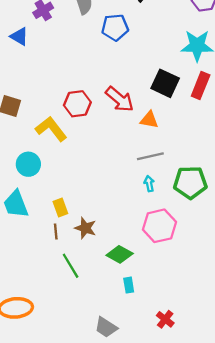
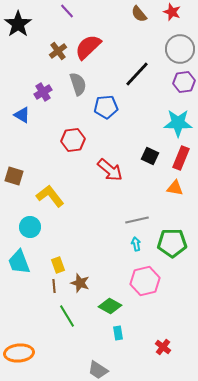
black square: (165, 83) -> (150, 156), size x0.7
red hexagon: (77, 104) -> (73, 140), moved
orange triangle: (149, 120) -> (175, 188), moved
red cross: (165, 319) -> (163, 347), moved

